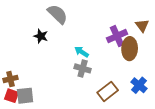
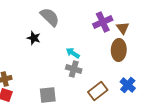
brown triangle: (142, 26) -> (123, 28), moved
purple cross: (117, 36) -> (103, 22), moved
gray square: (25, 96) -> (48, 95), moved

